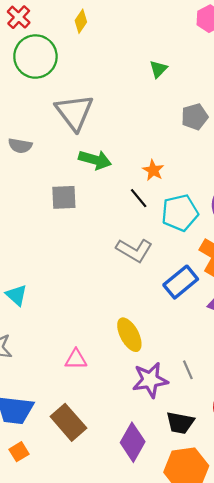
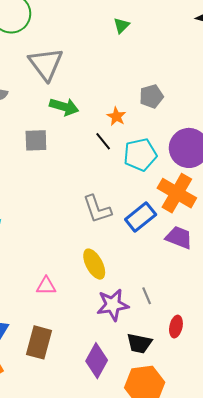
gray pentagon: (195, 117) -> (151, 96), moved
gray L-shape: (134, 250) -> (97, 209), moved, turned 40
brown rectangle: (68, 422) -> (39, 342), turned 56

